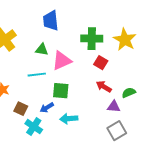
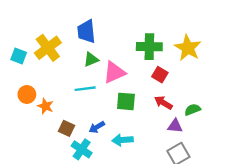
blue trapezoid: (51, 21) -> (86, 31), moved
green triangle: (42, 50) -> (91, 59), turned -32
green square: (61, 91) -> (126, 101), moved

